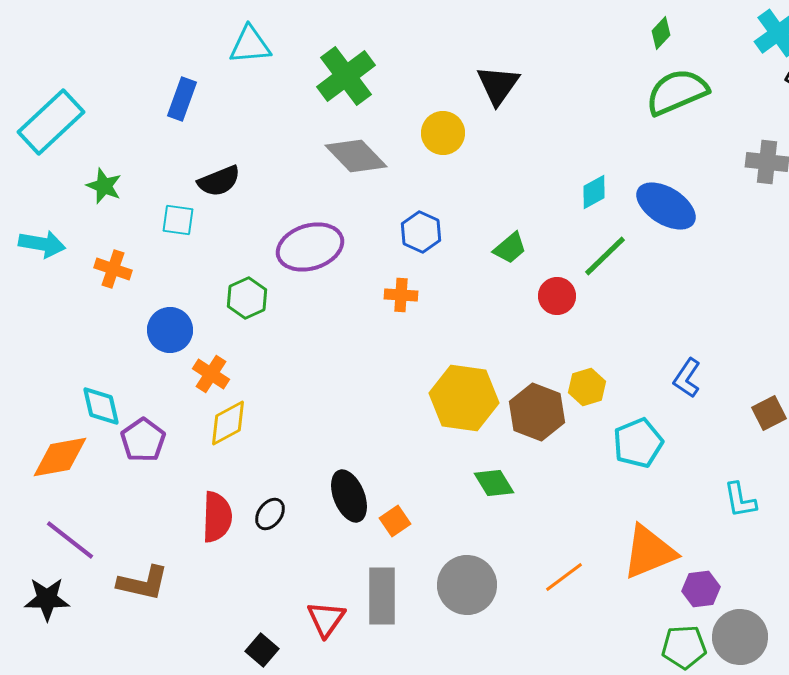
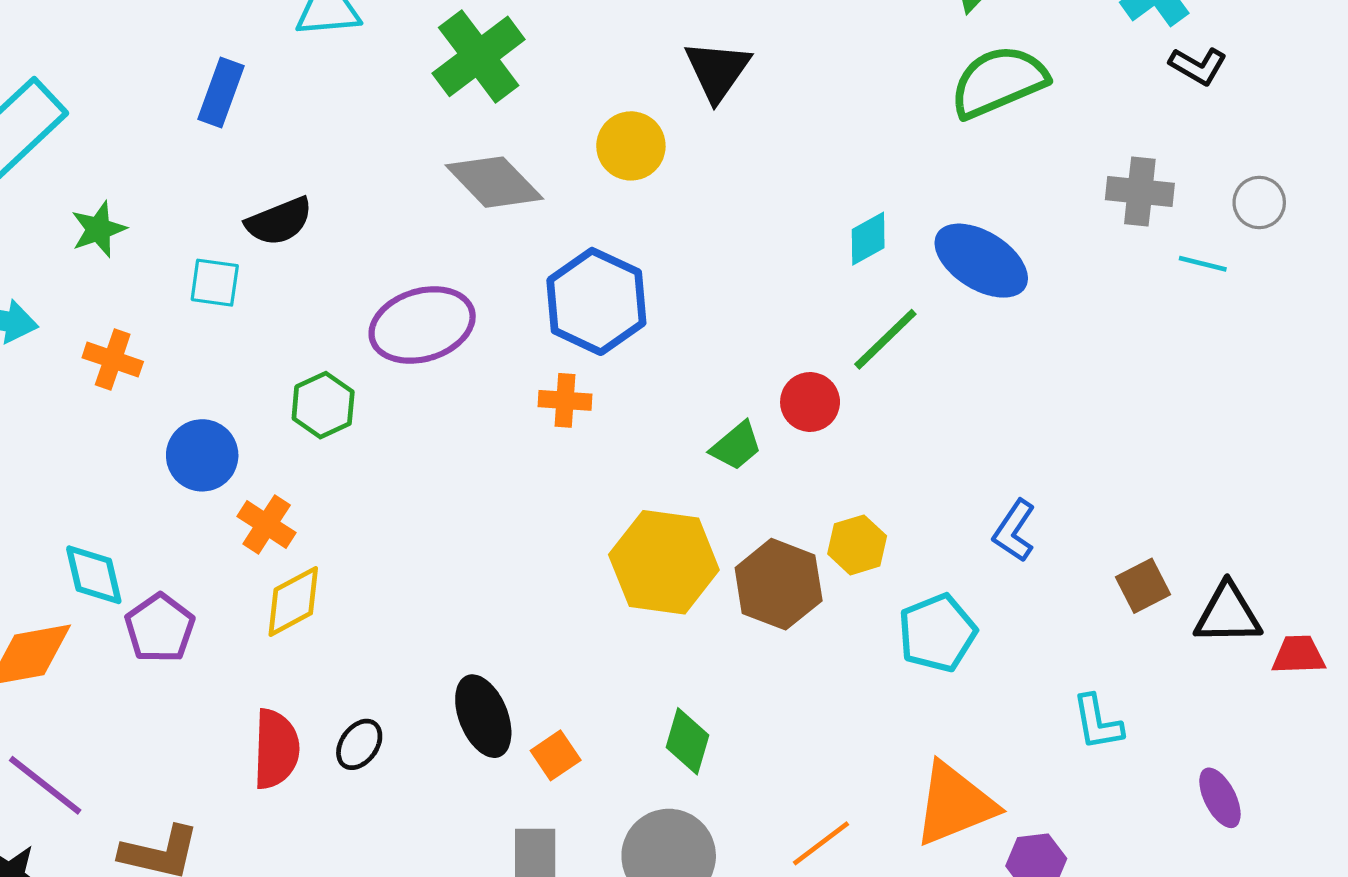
green star: (104, 186) -> (98, 229), turned 30
blue hexagon: (421, 232) -> (596, 301), size x1.6
green trapezoid: (510, 248) -> (736, 446), moved
green diamond: (494, 483) -> (688, 741), moved, turned 48

